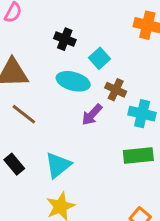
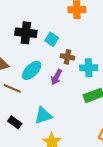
black cross: (65, 39) -> (26, 33), size x1.5
cyan ellipse: (73, 81) -> (32, 70), moved, turned -45
cyan triangle: (58, 165) -> (43, 116), turned 36

